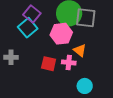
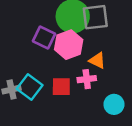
purple square: (32, 14) -> (44, 37), moved
cyan square: (28, 28) -> (30, 87), moved

